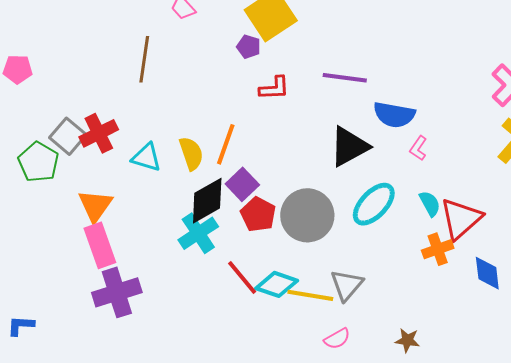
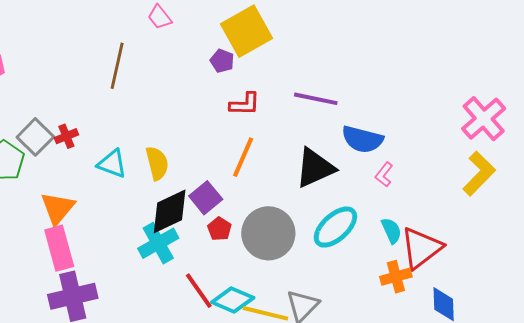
red cross: (99, 133) -> (66, 136), size x0.6
orange line: (226, 144) -> (243, 157), moved
red pentagon: (258, 214) -> (219, 229), size x0.7

